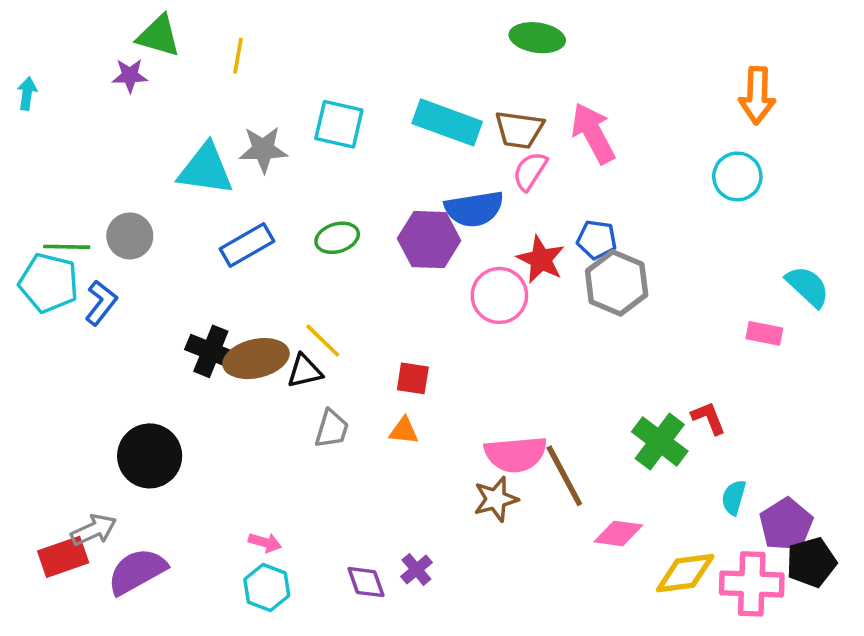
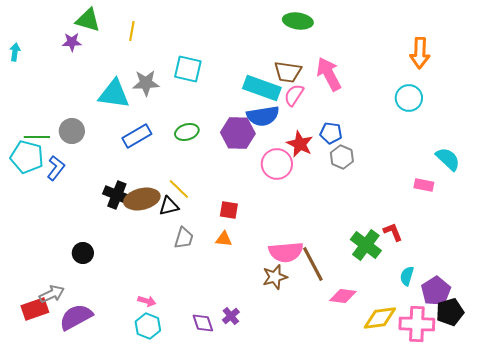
cyan rectangle: (447, 122) -> (262, 88), moved
gray hexagon: (617, 283) -> (342, 157), size x0.7
black circle: (150, 456) -> (83, 253), size x0.6

